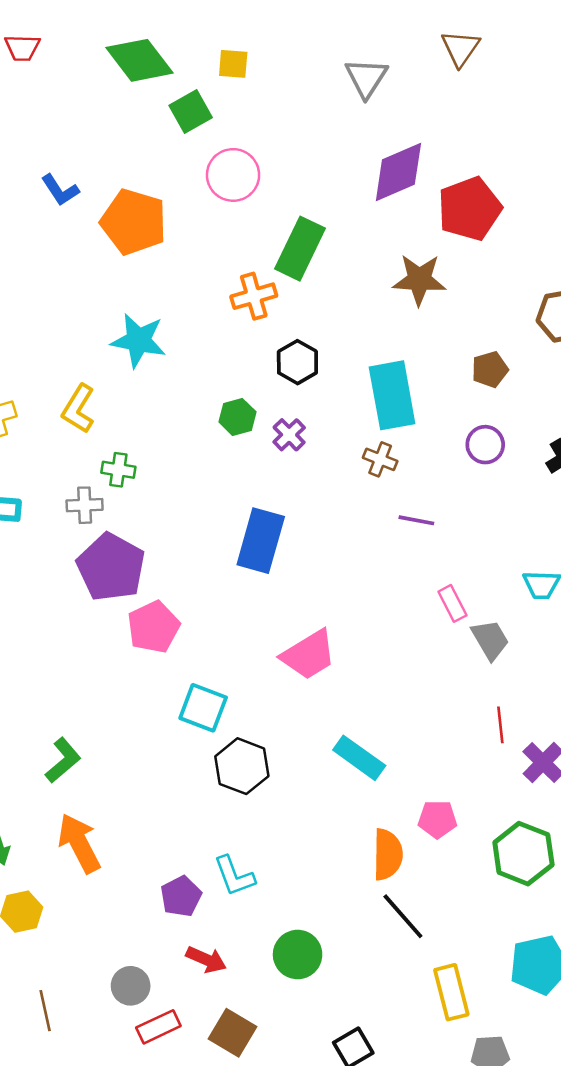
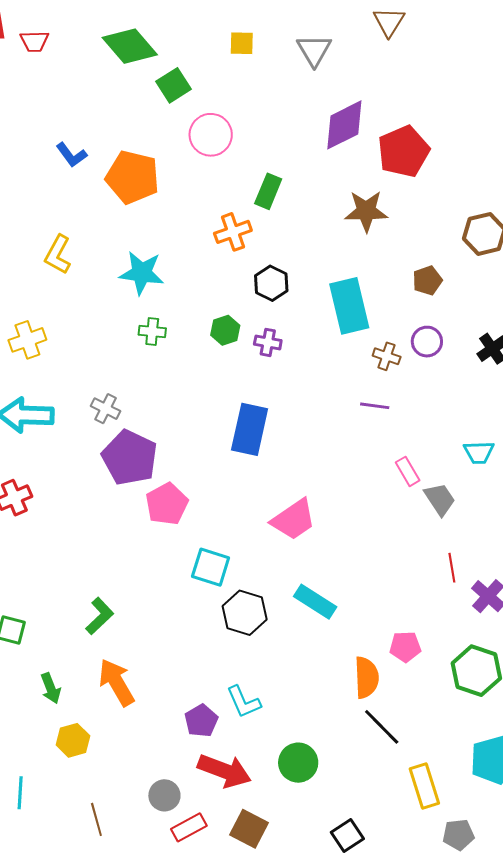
yellow square: (233, 64) -> (242, 43), moved
green rectangle: (300, 249) -> (268, 191), size x0.7
yellow L-shape: (78, 409) -> (58, 255), moved
purple cross: (289, 435) -> (268, 342), turned -32
brown cross: (380, 459) -> (387, 356), moved
green cross: (118, 470) -> (152, 331), moved
gray cross: (85, 505) -> (106, 409), turned 32
cyan rectangle: (359, 758) -> (315, 602), moved
red arrow: (206, 960) -> (224, 771), size x1.6

